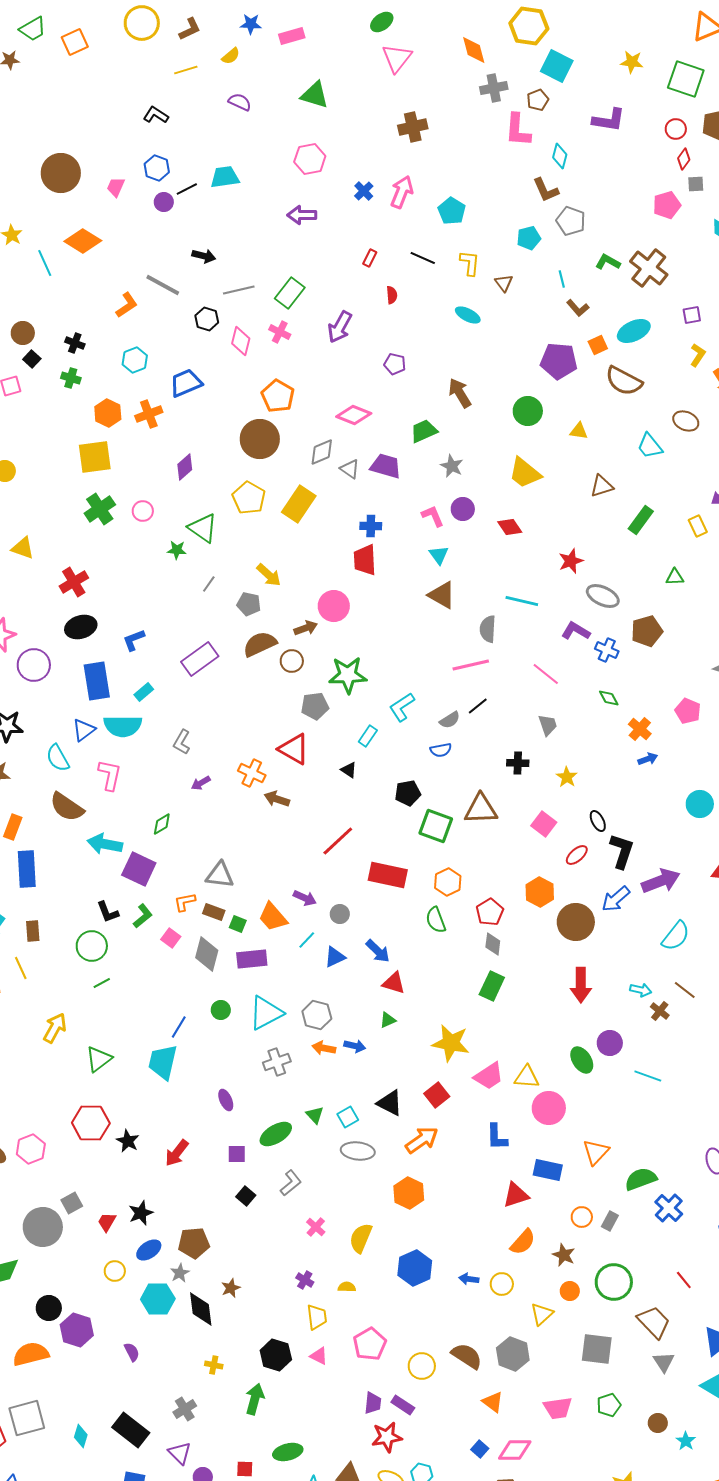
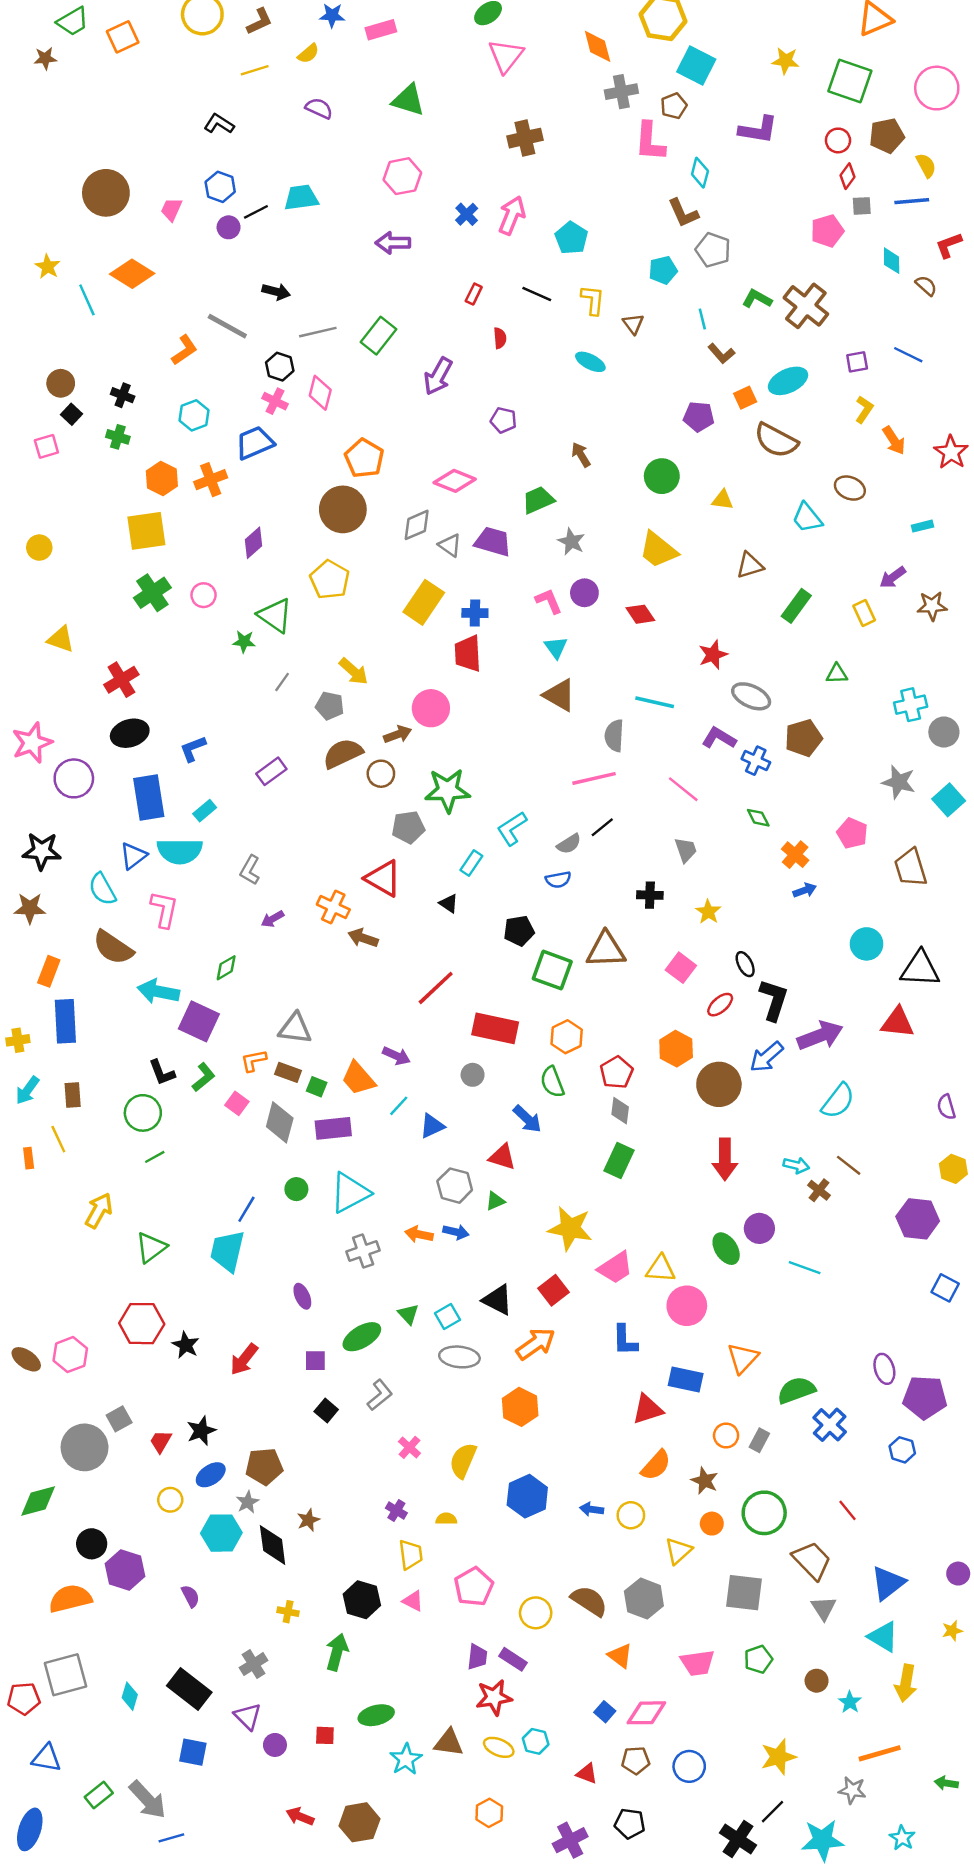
pink cross: (280, 332) -> (275, 401), moved
purple pentagon: (559, 361) -> (699, 417), size x0.7
brown arrow: (460, 393) -> (581, 455), size x0.7
yellow rectangle: (299, 504) -> (424, 602), moved
purple rectangle: (200, 659) -> (271, 771), size x0.7
gray circle: (340, 914) -> (473, 1075), moved
blue arrow: (378, 951) -> (527, 1119), moved
gray hexagon: (317, 1015) -> (455, 1186), moved

